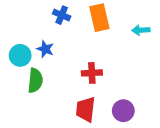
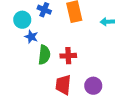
cyan circle: (20, 55) -> (22, 20), moved
green semicircle: (35, 81) -> (44, 55), moved

